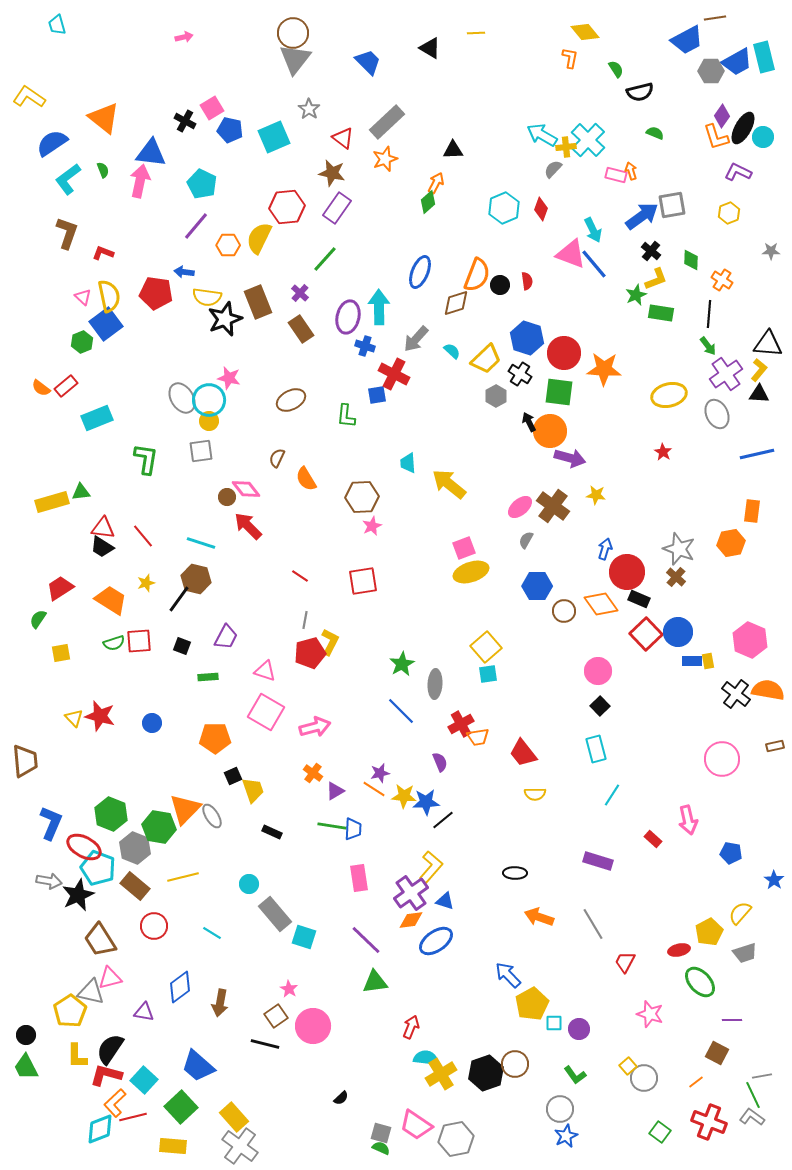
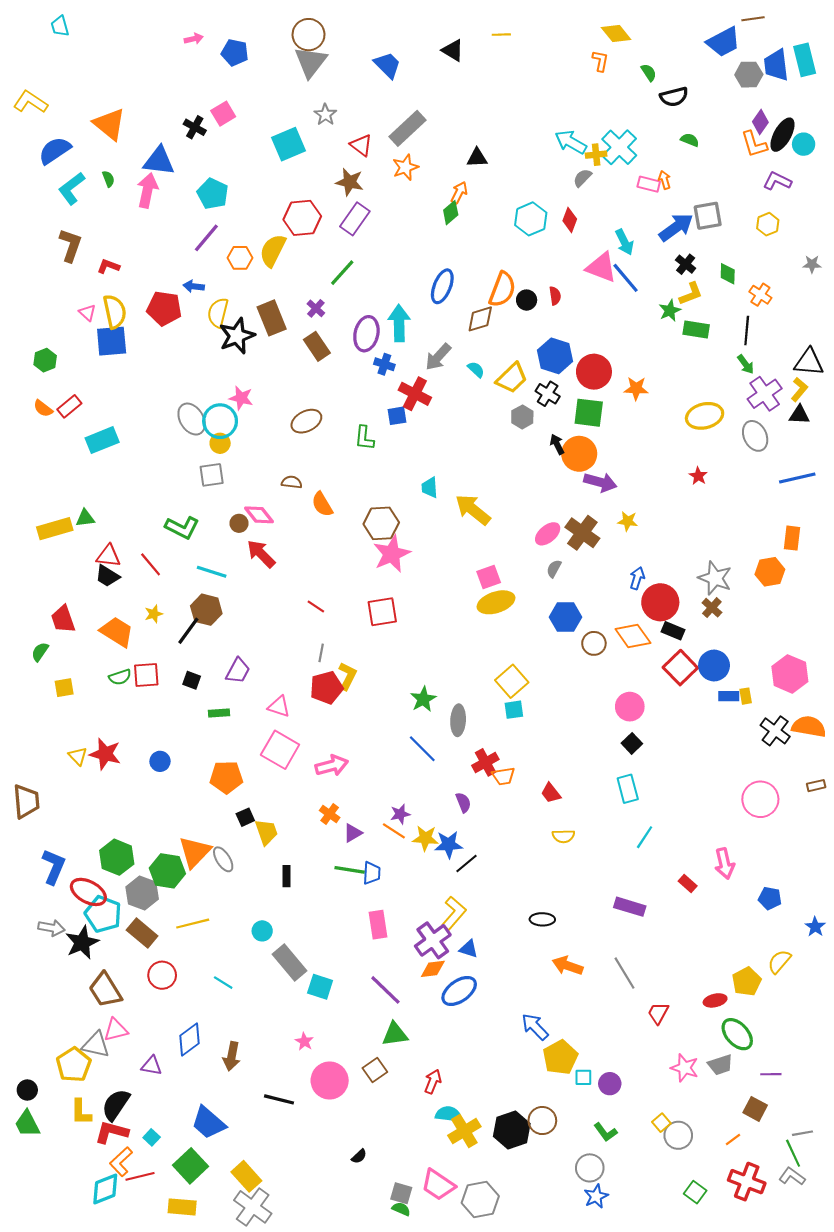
blue trapezoid: (737, 62) -> (776, 65), turned 112
blue pentagon: (230, 130) -> (235, 52), moved
yellow semicircle: (207, 297) -> (218, 313), turned 96
blue square: (106, 324) -> (112, 341), turned 32
green hexagon: (82, 342) -> (45, 360), moved
orange star: (604, 369) -> (636, 388), size x0.7
brown semicircle: (277, 458) -> (292, 482), turned 72
green L-shape: (146, 459) -> (182, 528), moved, turned 108
pink star: (372, 526) -> (392, 554), size x1.8
red trapezoid: (60, 588) -> (63, 619), turned -76
red trapezoid: (523, 753) -> (551, 793), size x0.7
black rectangle: (272, 832) -> (286, 876), turned 66
gray trapezoid: (745, 953) -> (720, 1065), moved
brown square: (276, 1016) -> (375, 1070), moved
cyan square: (144, 1080) -> (152, 1137), size x0.6

